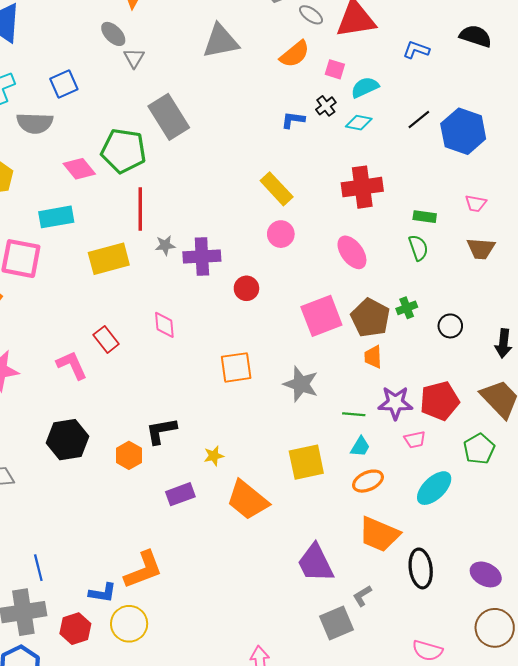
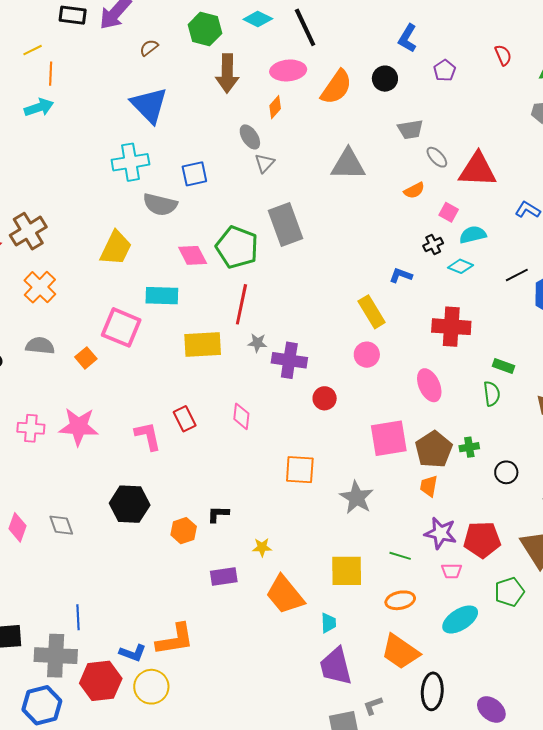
orange semicircle: (295, 54) -> (414, 190), size x0.7
blue L-shape: (293, 120) -> (401, 275), moved
green line: (354, 414) -> (400, 556), moved
black L-shape: (161, 431) -> (218, 514), size x0.7
cyan trapezoid: (360, 447) -> (329, 623), moved, turned -45
red hexagon: (75, 629) -> (101, 681), size x1.4

